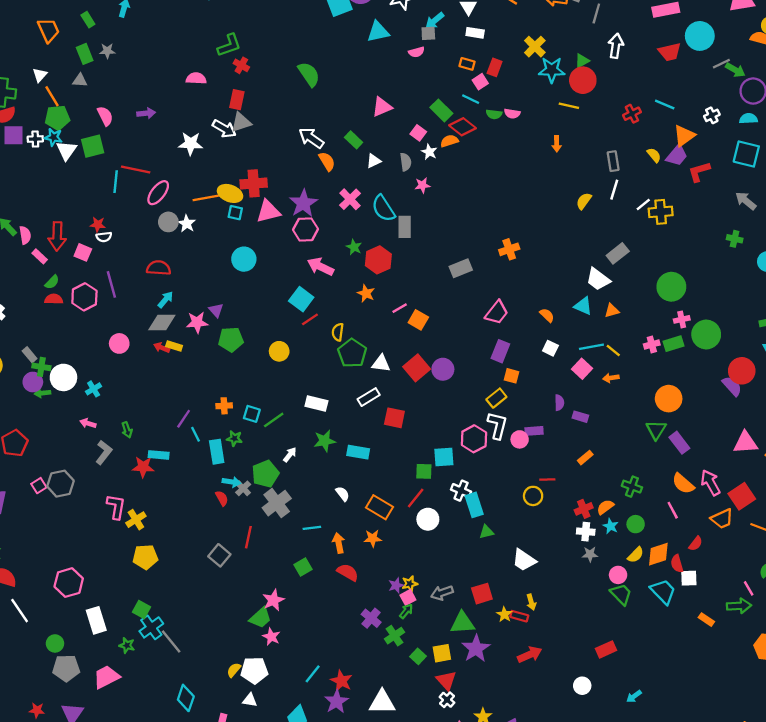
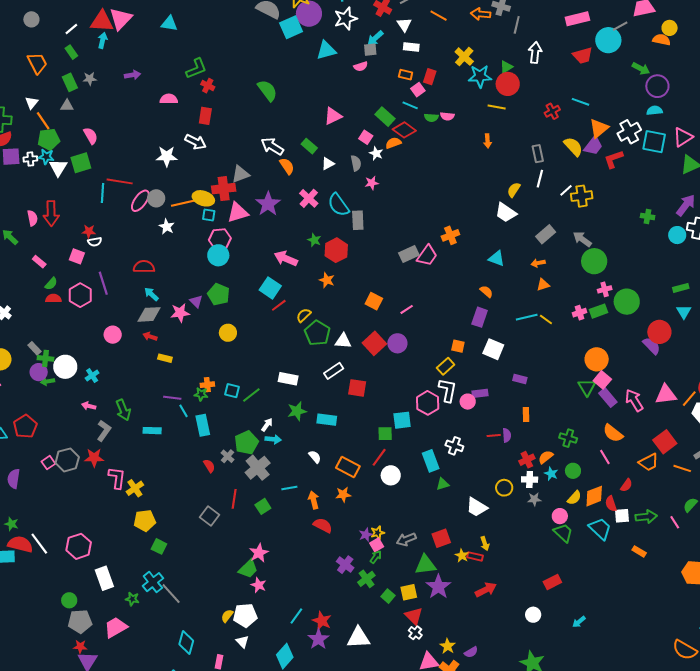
gray line: (721, 64) -> (620, 26), moved
purple arrow: (146, 113) -> (133, 75), moved
white cross: (712, 115) -> (629, 132), moved, size x1.6
gray triangle: (241, 122) -> (240, 174), moved
yellow semicircle: (654, 155) -> (573, 147), size x1.5
gray arrow: (746, 201) -> (582, 239), moved
gray circle: (168, 222) -> (156, 198), moved
pink hexagon: (305, 229) -> (220, 239), moved
pink semicircle: (25, 235) -> (32, 218), moved
red arrow: (57, 236) -> (51, 213), moved
white trapezoid: (598, 279) -> (506, 213), moved
cyan arrow: (166, 300) -> (151, 294), turned -84
cyan triangle: (583, 306) -> (497, 259), moved
pink line: (400, 308) -> (407, 309), moved
pink trapezoid: (497, 313) -> (427, 255), moved
yellow semicircle: (338, 332) -> (304, 315), turned 42
green pentagon: (231, 339) -> (219, 294), moved, turned 30
yellow rectangle: (174, 346) -> (165, 358), moved
white square: (550, 348) -> (493, 349), moved, size x1.5
yellow circle: (279, 351) -> (228, 333), moved
purple rectangle: (500, 351) -> (480, 317), moved
pink square: (582, 369) -> (602, 380), moved
orange arrow: (611, 378) -> (538, 263), moved
purple semicircle: (559, 403) -> (507, 435), moved
purple line: (184, 419) -> (172, 398), turned 66
green arrow: (127, 430) -> (123, 410), size x1.5
green star: (234, 438) -> (201, 394), moved
orange rectangle: (585, 458) -> (526, 415), turned -48
red star: (143, 467) -> (94, 458), moved
cyan arrow: (231, 482) -> (273, 439), moved
pink arrow: (710, 483) -> (634, 400), moved
white cross: (461, 491) -> (454, 446), moved
yellow circle: (533, 496) -> (504, 488), moved
green square: (303, 567) -> (263, 506), moved
green arrow: (739, 606) -> (646, 517), moved
green square: (142, 610) -> (159, 546), moved
white line: (20, 611) -> (39, 544), moved
white triangle: (250, 700) -> (242, 642), turned 40
red star: (37, 710) -> (80, 647), moved

